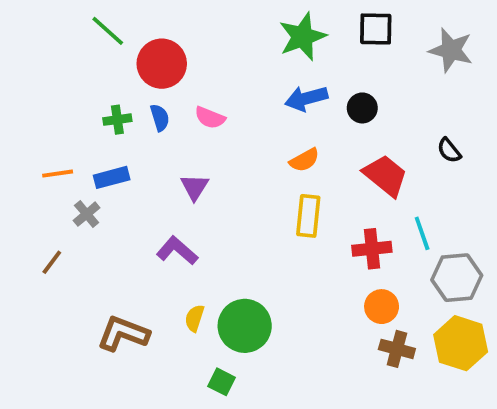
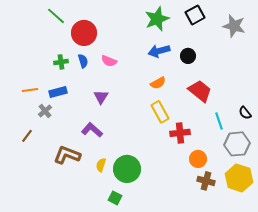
black square: (376, 29) -> (195, 15), turned -30
black semicircle: (449, 150) -> (245, 113), moved
yellow rectangle: (308, 216) -> (160, 112), turned -35
red cross: (372, 249) -> (180, 133), moved
brown L-shape: (123, 334) -> (67, 155), moved

